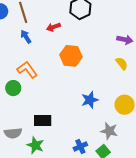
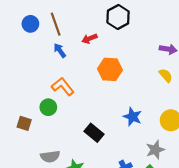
blue star: (90, 100) -> (133, 117), turned -30
black rectangle: (43, 121) -> (94, 133), moved, turned 42
gray star: (109, 131) -> (155, 150), turned -30

